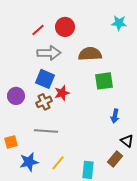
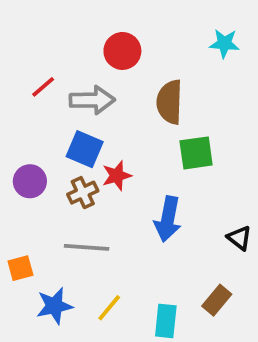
red line: (38, 30) -> (43, 87), moved
brown semicircle: (90, 54) -> (170, 102), turned -85
blue arrow: (115, 116) -> (168, 219), moved, size x1.6
black triangle: (127, 141) -> (239, 238), moved

